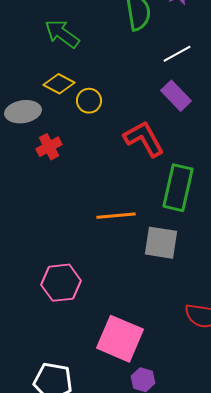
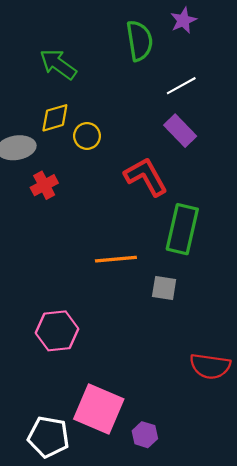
yellow diamond: (59, 84) -> (55, 118), turned -44
gray square: (161, 243) -> (164, 288), size x0.7
pink square: (120, 339) -> (99, 409), moved

